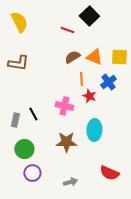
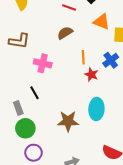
brown semicircle: (72, 57) -> (65, 33), moved
orange triangle: (94, 57) -> (102, 22), moved
pink cross: (64, 106) -> (43, 63), moved
gray rectangle: (15, 120) -> (18, 108), moved, turned -32

